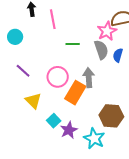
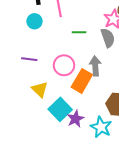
cyan circle: (15, 37) -> (35, 21), moved
purple line: (23, 71) -> (29, 59), turned -35
cyan square: (54, 121) -> (60, 109), size x1.6

